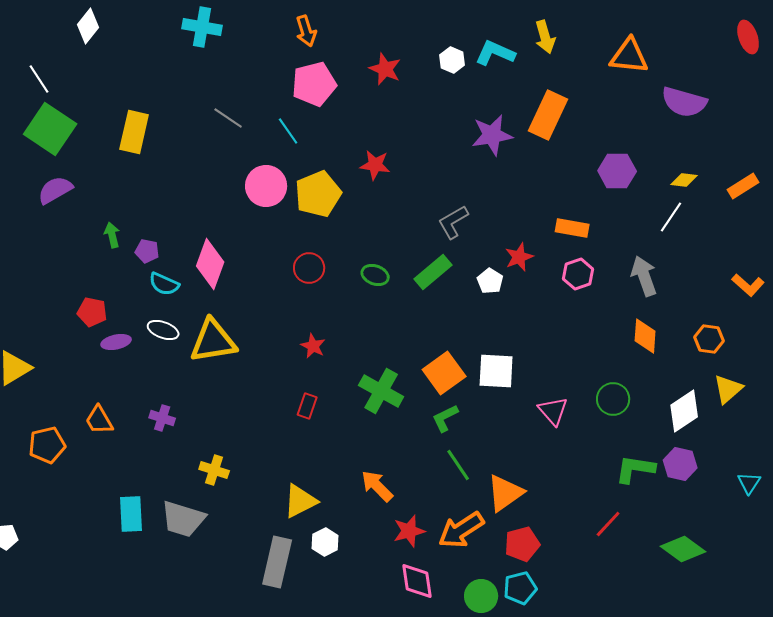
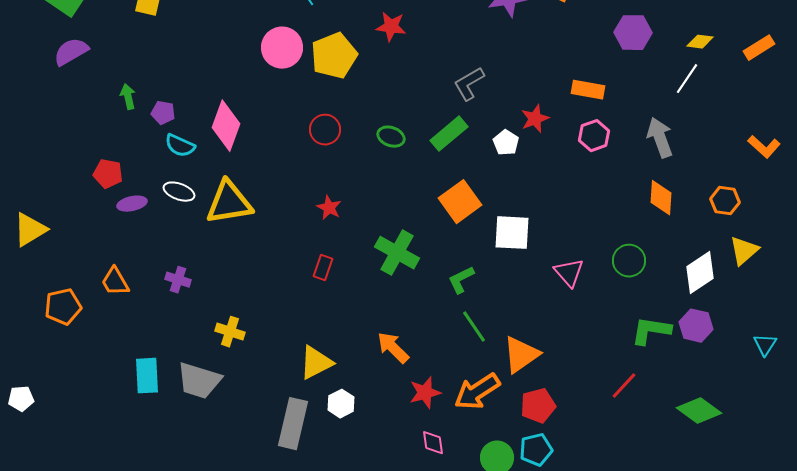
orange square: (444, 373) -> (460, 202), moved
pink diamond: (417, 581) -> (433, 443), size x0.7

